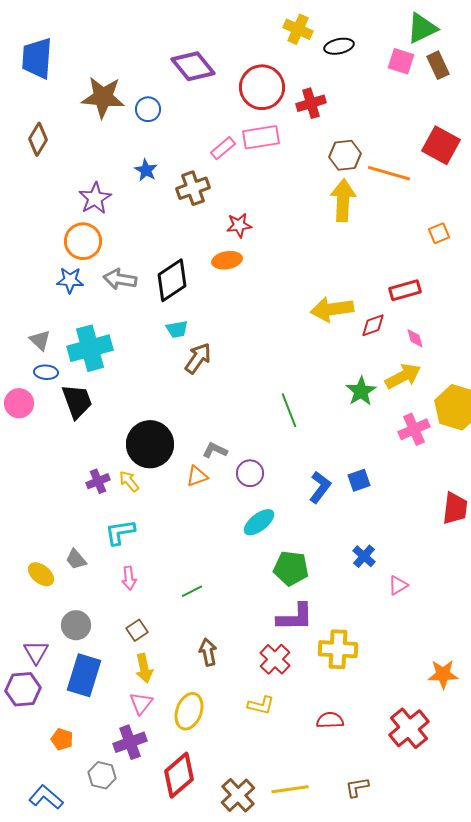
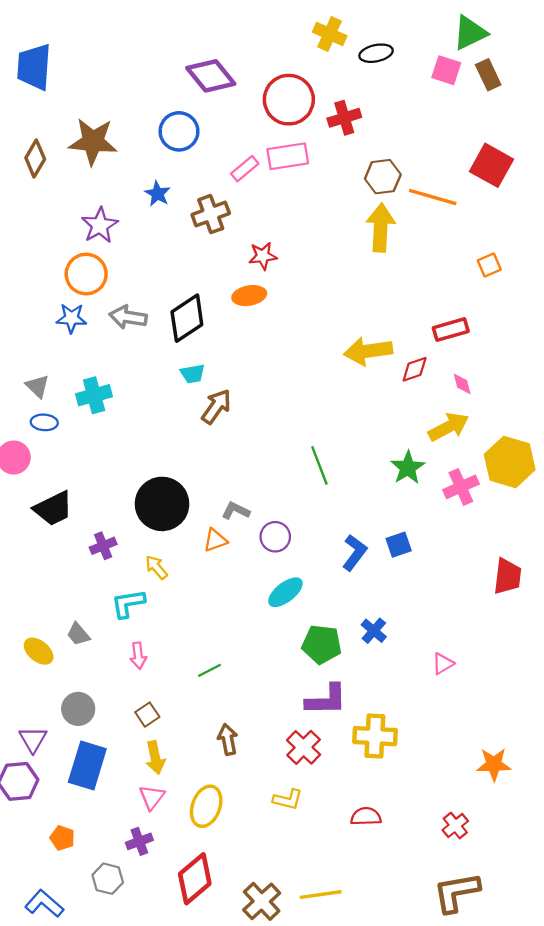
brown star: (103, 97) -> (93, 142), moved
blue circle: (148, 109) -> (179, 131), moved, size x1.4
cyan cross: (90, 348) -> (94, 395), size x0.7
green star: (361, 391) -> (408, 468), moved
black trapezoid: (77, 401) -> (53, 508), moved, turned 84
yellow arrow: (129, 481) -> (156, 567), moved
blue cross: (364, 556) -> (374, 631), moved
red cross: (409, 728) -> (455, 826), size x0.6
purple cross: (130, 742) -> (139, 841), size x0.7
brown L-shape: (357, 787) -> (456, 892), moved, size x1.8

